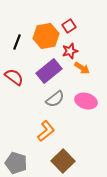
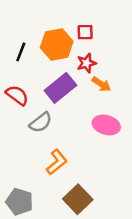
red square: (69, 26) -> (85, 32), turned 32
gray semicircle: (55, 99) -> (41, 122), moved

